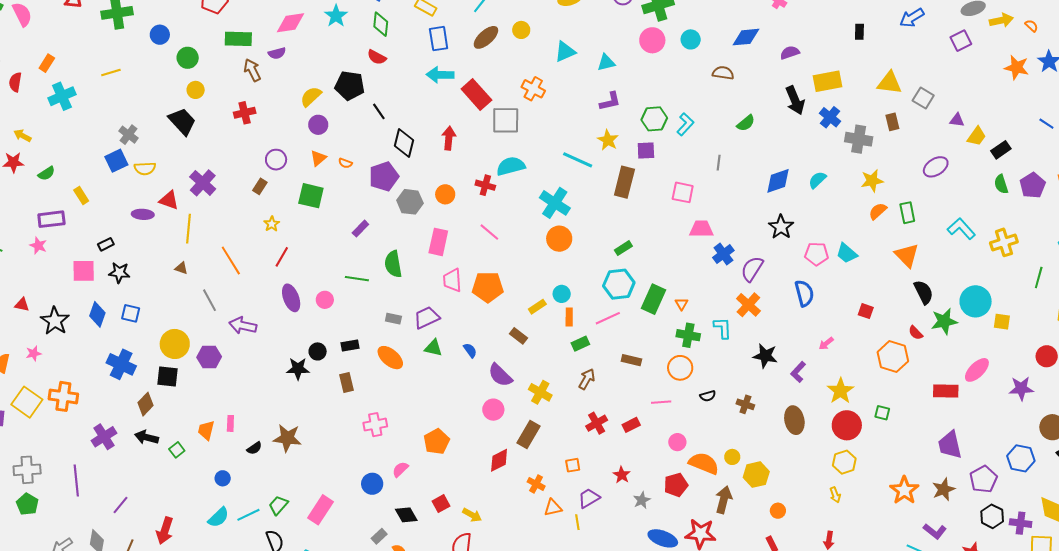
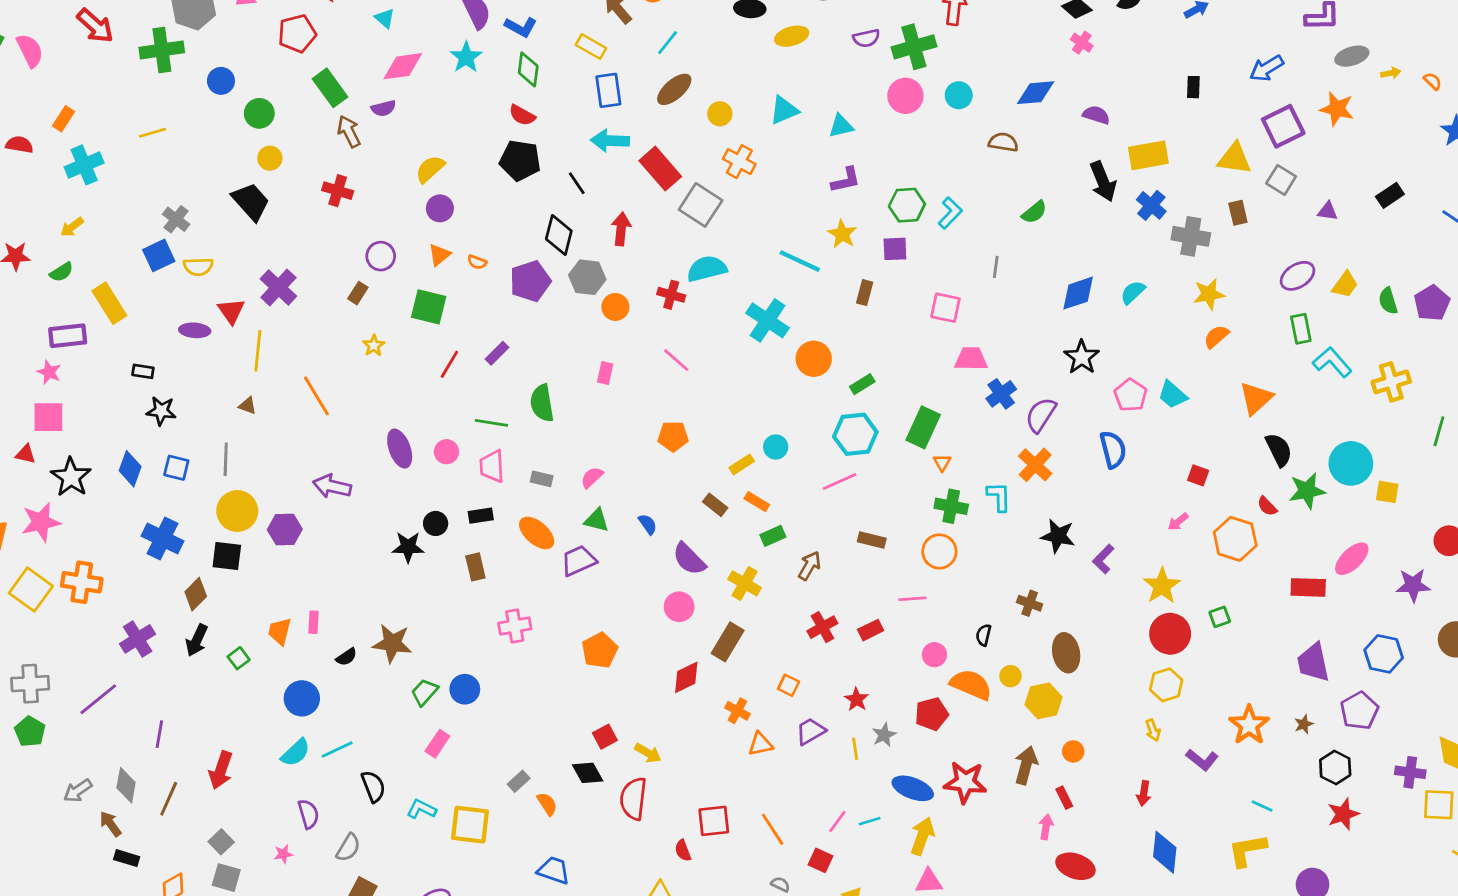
yellow arrow: (1001, 20) -> (1391, 73), size x0.6
yellow circle: (521, 30) -> (720, 114), moved
green rectangle: (238, 39) -> (330, 88), turned 52
purple square: (961, 41) -> (1283, 126), moved, size x1.4
purple semicircle: (790, 53) -> (1096, 115), turned 36
orange star: (1017, 67) -> (1337, 109), moved
red semicircle: (15, 82) -> (19, 145), turned 90
black pentagon: (350, 86) -> (520, 160), moved
black line: (379, 111) -> (577, 183), moved
red cross: (245, 113) -> (338, 191), turned 30
gray square: (506, 120) -> (701, 205), turned 32
yellow arrow: (22, 136) -> (72, 227), moved, turned -66
yellow trapezoid: (977, 136) -> (1345, 285), moved
black rectangle: (1001, 150) -> (1390, 195), moved
brown rectangle: (624, 182) -> (865, 293), size x0.6
yellow rectangle: (81, 195) -> (109, 303), size x1.6
red triangle: (169, 200) -> (231, 311), turned 35
gray hexagon: (410, 202) -> (587, 277), moved
green rectangle: (907, 213) -> (1301, 329), moved
orange circle: (559, 239) -> (814, 359), moved
pink rectangle: (438, 242) -> (605, 373), size x0.6
black rectangle: (106, 244) -> (143, 371), turned 35
pink pentagon: (817, 254) -> (1131, 395), turned 30
orange triangle: (907, 255) -> (1256, 398), turned 32
red line: (282, 257) -> (449, 364), moved
pink square: (84, 271) -> (48, 417), moved
pink trapezoid: (452, 280) -> (492, 466), moved
orange pentagon: (488, 287) -> (673, 436), size x0.7
green rectangle: (653, 299) -> (923, 427), moved
gray line: (210, 300) -> (226, 459), moved, turned 30
orange rectangle: (569, 317) -> (757, 502), moved, turned -60
purple trapezoid: (427, 318) -> (578, 561), moved
pink arrow: (826, 343) -> (1178, 522), moved
green rectangle: (580, 344) -> (773, 536), moved
pink star: (34, 353) -> (41, 522), size x1.8
black semicircle: (708, 396) -> (984, 635), moved, turned 119
green square: (882, 413) -> (1220, 617), turned -35
brown ellipse: (794, 420) -> (1066, 653), moved
black arrow: (147, 437) -> (197, 640), turned -80
blue hexagon: (1021, 458) -> (1384, 654), moved
orange square: (573, 465) -> (789, 685), turned 35
pink semicircle: (400, 469) -> (592, 477), moved
blue circle: (223, 478) -> (302, 698), size x1.6
purple line: (76, 480) -> (98, 699), turned 56
blue circle: (372, 484) -> (465, 689), moved
brown star: (944, 489) -> (1304, 724), size x0.6
brown arrow: (724, 500) -> (1026, 765), moved
purple line: (120, 505) -> (159, 734), turned -30
green trapezoid: (278, 505) -> (424, 692), moved
pink rectangle: (321, 510) -> (437, 744), size x0.7
black diamond: (406, 515) -> (588, 773), moved
black hexagon: (992, 516) -> (1335, 768), moved
yellow line: (577, 522) -> (855, 749), moved
purple L-shape: (935, 531) -> (1202, 760), moved

